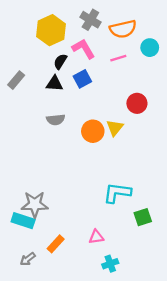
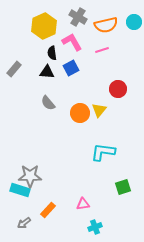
cyan circle: (150, 48) -> (134, 22), moved
black semicircle: (60, 62) -> (52, 53), turned -40
gray semicircle: (56, 120) -> (48, 103), turned 56
cyan L-shape: (117, 193) -> (103, 152), moved

